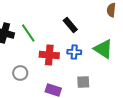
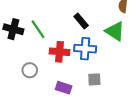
green triangle: (103, 49) -> (115, 31), moved
blue cross: (74, 52) -> (85, 49), size x1.5

